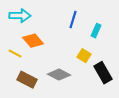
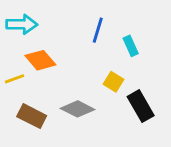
cyan rectangle: (96, 31) -> (131, 46), turned -48
yellow line: (15, 54) -> (15, 79), turned -48

